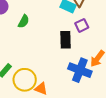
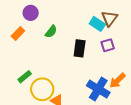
black rectangle: (66, 40) -> (80, 48), moved

